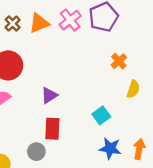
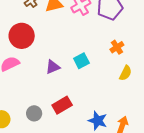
cyan square: (101, 115) -> (81, 61), moved
red rectangle: (52, 129) -> (62, 105), moved, turned 48

